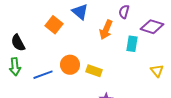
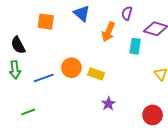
orange square: (54, 25) -> (46, 22), moved, turned -30

